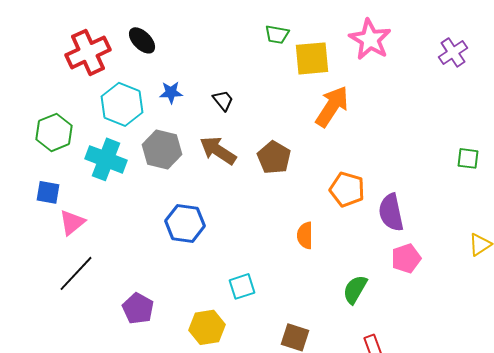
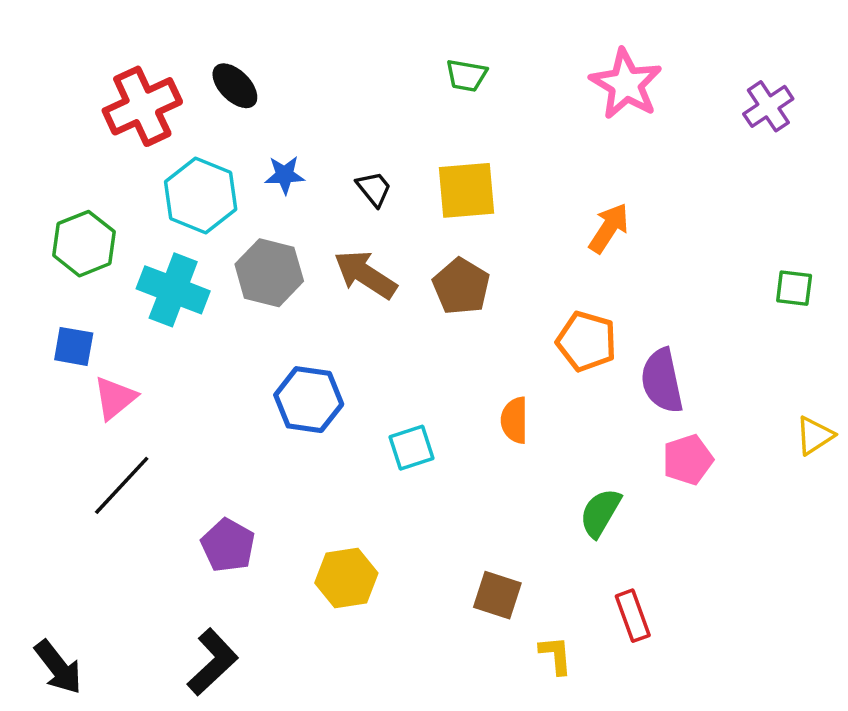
yellow square: (312, 58) -> (466, 190), moved
orange arrow: (332, 106) -> (609, 228), moved, size x0.7
cyan square: (242, 286) -> (412, 448), moved

